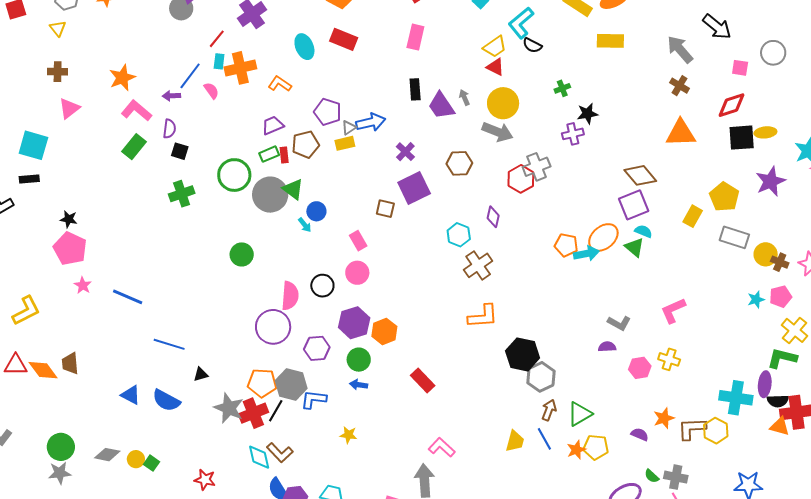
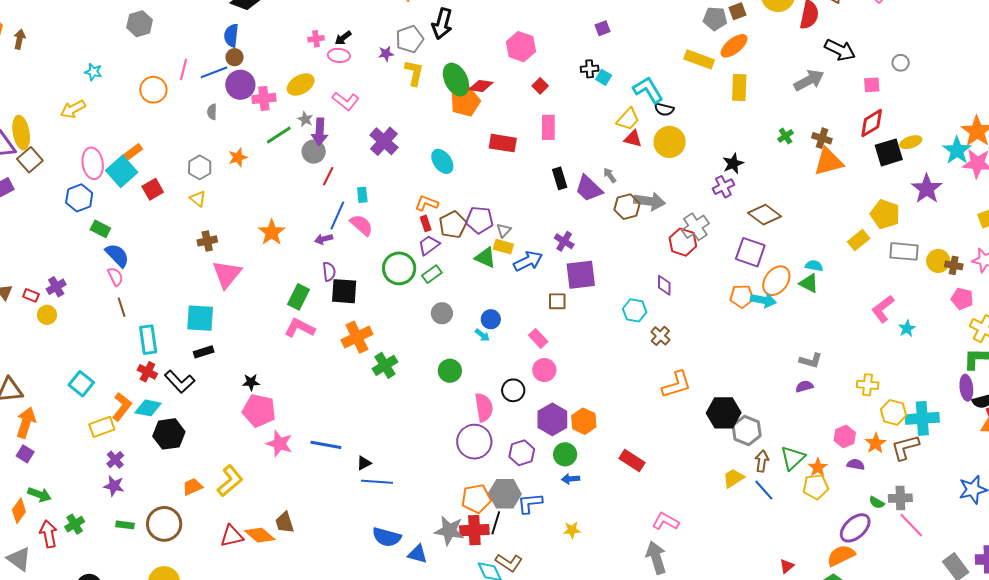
cyan L-shape: (521, 23) -> (648, 90), turned 112
red line: (217, 39) -> (328, 176), moved
red rectangle: (344, 39) -> (503, 143), moved
yellow rectangle: (610, 41) -> (739, 87), turned -76
gray arrow: (680, 49) -> (809, 80), turned 116
gray circle: (773, 53) -> (901, 63), size x0.7
orange cross: (240, 68) -> (357, 337), moved
brown cross: (679, 86) -> (822, 138), moved
green cross: (562, 88) -> (786, 136), moved
pink semicircle: (211, 91) -> (361, 225), size x1.4
yellow circle: (503, 103) -> (670, 142), moved
pink triangle: (69, 108) -> (227, 274), size x1.4
pink L-shape: (136, 111) -> (300, 328), moved
blue arrow: (371, 122) -> (528, 261), moved
yellow rectangle: (345, 143) -> (503, 247), turned 42
brown pentagon: (306, 144) -> (453, 225), moved
black square: (180, 151) -> (344, 291), size x1.6
red rectangle: (284, 155) -> (426, 223), moved
brown hexagon: (459, 163) -> (627, 207), moved
green circle: (234, 175) -> (399, 268), moved
brown diamond: (640, 175) -> (764, 215), moved
purple square: (414, 188) -> (581, 275), turned 32
green triangle: (293, 189) -> (485, 257), moved
green cross: (182, 194) -> (385, 365), moved
gray circle: (270, 195) -> (442, 313), size x0.6
purple square: (634, 205) -> (750, 252), moved, turned -36
yellow rectangle: (693, 216) -> (859, 240), turned 35
cyan arrow: (586, 253) -> (763, 300), turned 35
green circle: (242, 254) -> (450, 371), moved
brown cross: (478, 265) -> (660, 336), size x0.7
pink star: (83, 285) -> (279, 444), size x1.5
pink pentagon: (781, 296) -> (962, 299), turned -30
cyan star: (756, 300) -> (907, 329), moved
pink L-shape: (673, 310) -> (883, 309), moved
pink hexagon: (640, 368) -> (845, 436), moved
black triangle: (201, 374) -> (364, 463), moved
blue triangle: (131, 395) -> (418, 554), moved
cyan cross: (736, 398) -> (922, 418), moved
red cross: (253, 413) -> (474, 530), turned 32
yellow hexagon: (716, 431) -> (893, 412), moved
yellow trapezoid: (515, 441) -> (733, 478), moved, turned -125
orange star: (576, 450) -> (818, 467), moved

